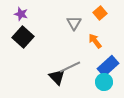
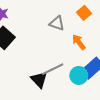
gray triangle: (74, 23) -> (57, 23), turned -42
cyan circle: (104, 82) -> (79, 75), moved

